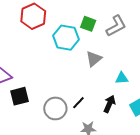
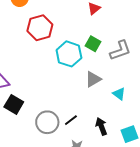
cyan triangle: (122, 78) -> (119, 94), moved, turned 32
black square: (19, 96) -> (14, 104), turned 36
black arrow: (109, 104) -> (101, 126), turned -54

